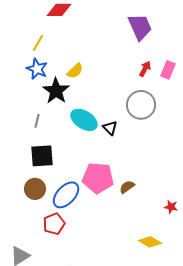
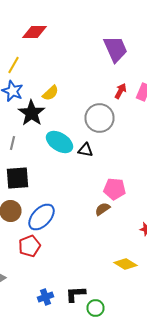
gray circle: (141, 105) -> (100, 118), moved
black triangle: (110, 128) -> (86, 150), turned -35
pink pentagon: (98, 178) -> (114, 189), moved, size x0.7

